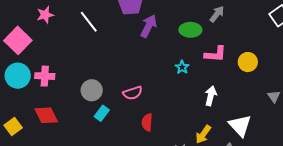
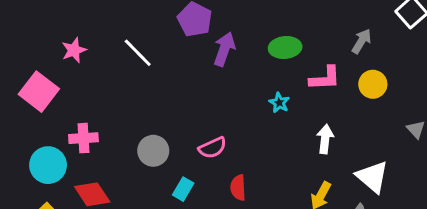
gray arrow: (217, 14) -> (362, 41), moved
cyan circle: (18, 76) -> (48, 165), moved
cyan rectangle: (102, 113) -> (183, 189), moved

